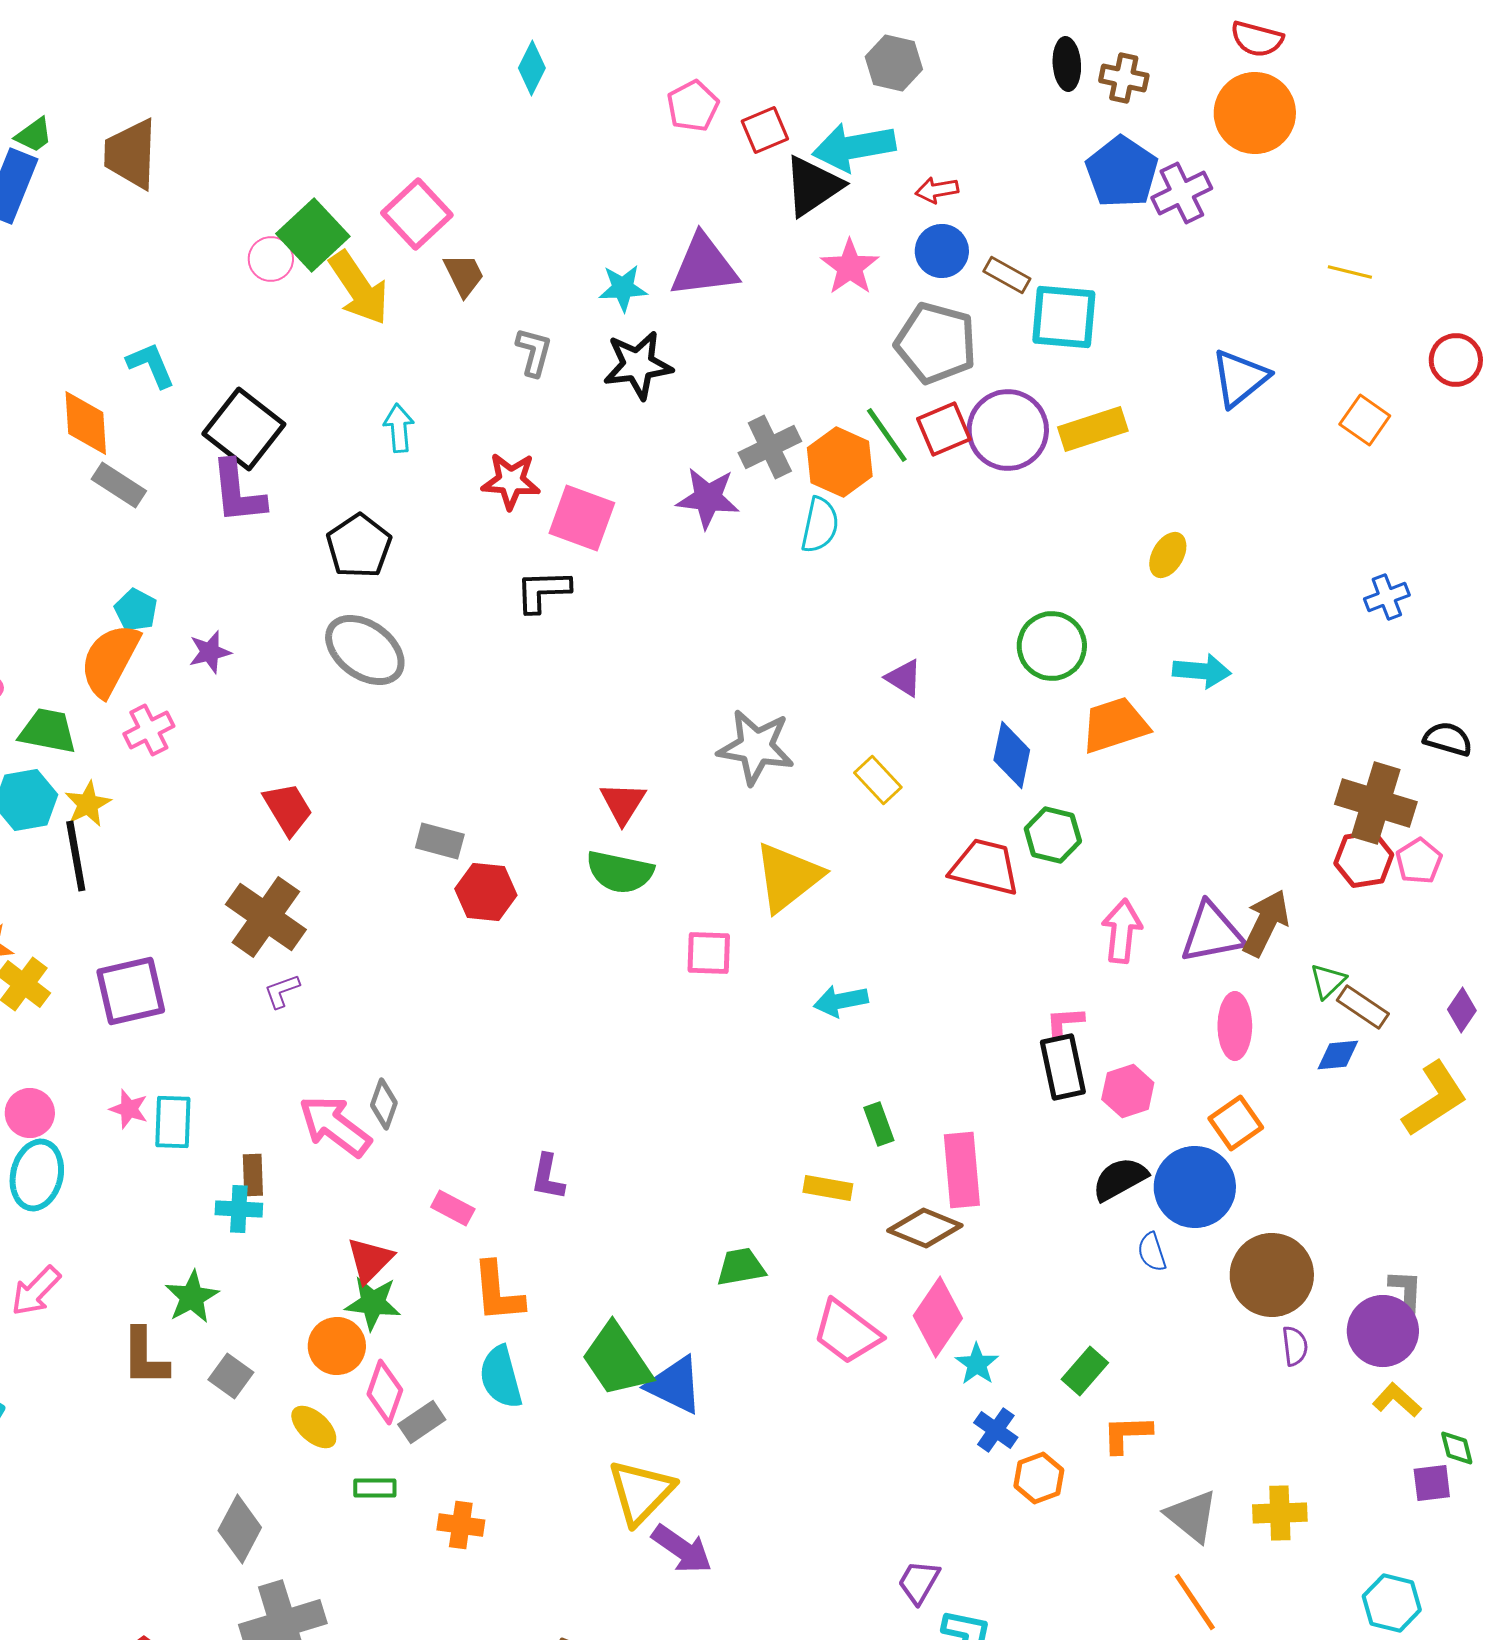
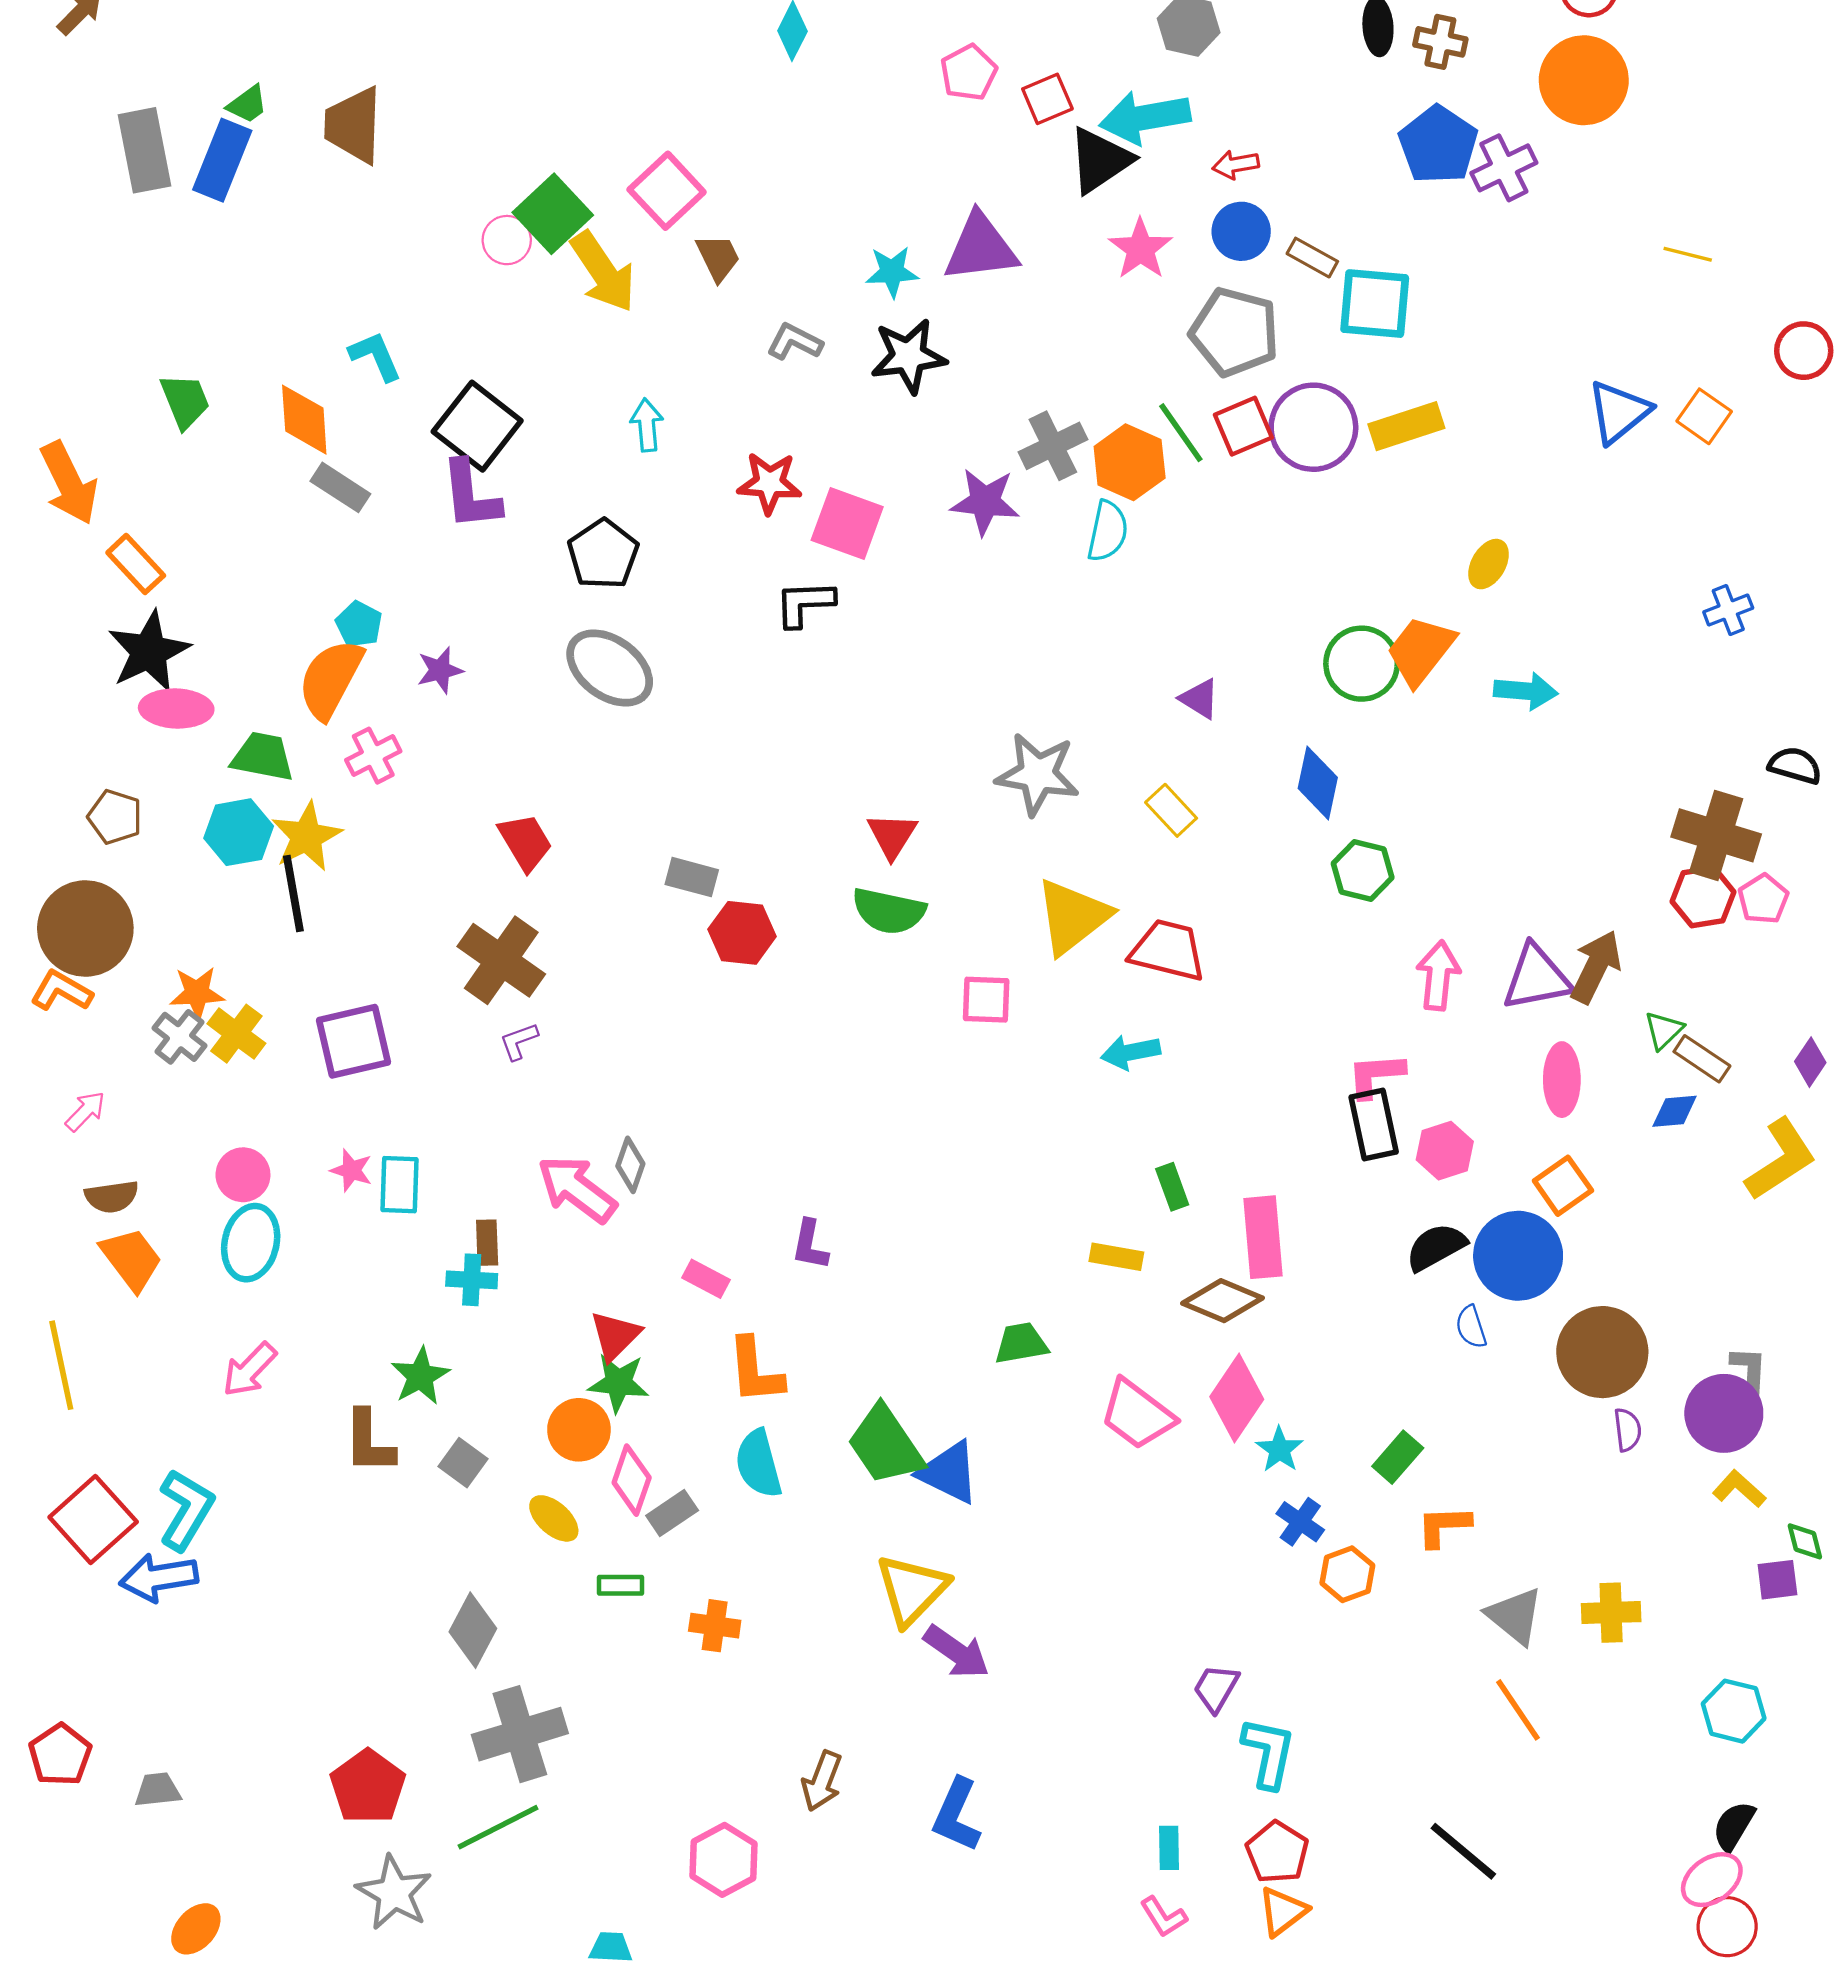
gray L-shape: (534, 352) -> (795, 342), turned -78
blue triangle: (1240, 378) -> (1619, 412), moved
orange trapezoid: (1115, 725) -> (1421, 650), moved, turned -34
yellow star: (88, 804) -> (306, 837), size x1.4
red trapezoid: (985, 867) -> (1168, 950), moved
pink L-shape: (1065, 1022) -> (1376, 1075), size x1.4

